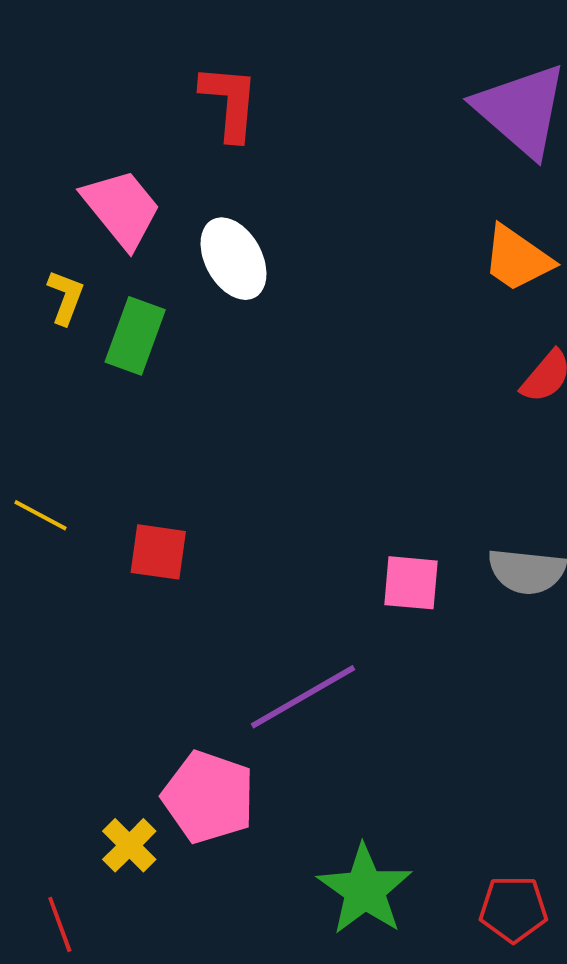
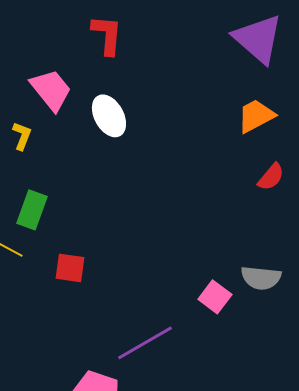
orange trapezoid: (517, 259) -> (256, 116), turned 117
green rectangle: (135, 336) -> (32, 210), moved
pink square: (411, 583) -> (215, 297), moved, turned 32

